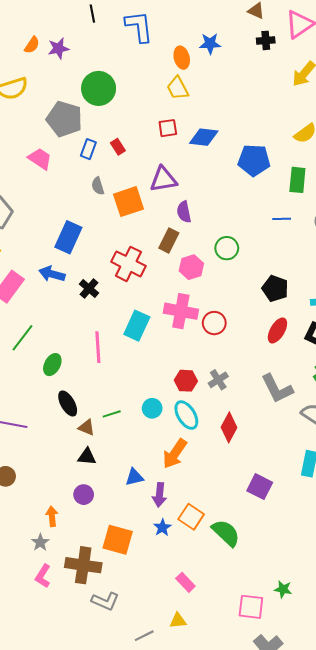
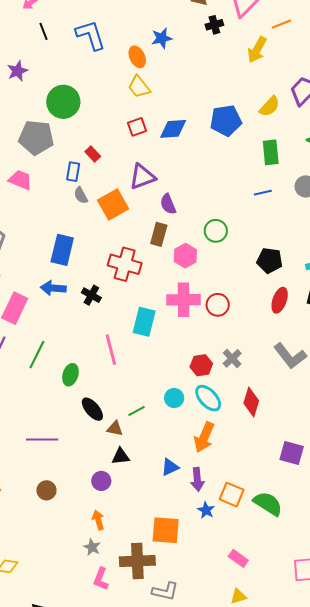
blue rectangle: (88, 149) -> (73, 172), moved
blue pentagon: (254, 160) -> (226, 121), moved
purple circle: (84, 495) -> (101, 481), moved

